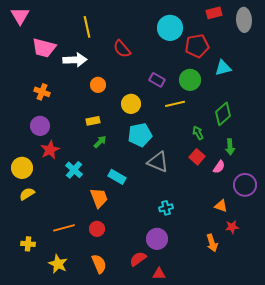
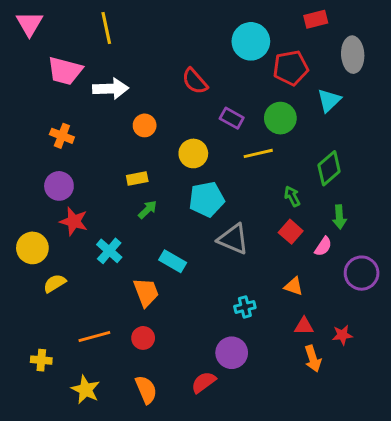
gray ellipse: (244, 20) -> (353, 55), moved
yellow line: (87, 27) -> (106, 28), moved
red semicircle: (122, 49) -> (195, 81), moved
cyan triangle: (223, 68) -> (329, 100), turned -30
red star: (50, 150) -> (74, 221), turned -30
yellow semicircle: (27, 194) -> (55, 283), moved
orange triangle: (221, 206) -> (294, 286), moved
red triangle: (159, 274) -> (304, 326), moved

